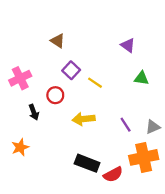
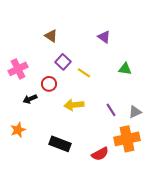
purple triangle: (128, 45) -> (104, 37), moved
black arrow: (34, 112) -> (30, 99), turned 88
black rectangle: (87, 163) -> (60, 144), moved

